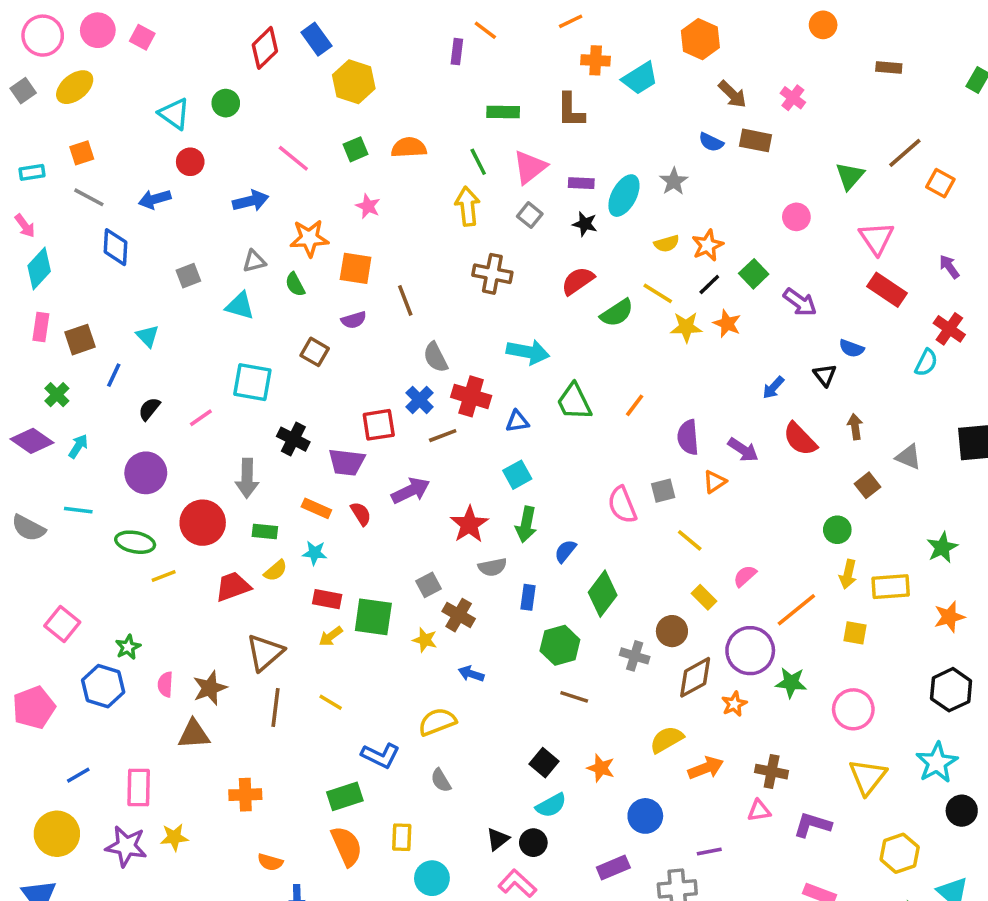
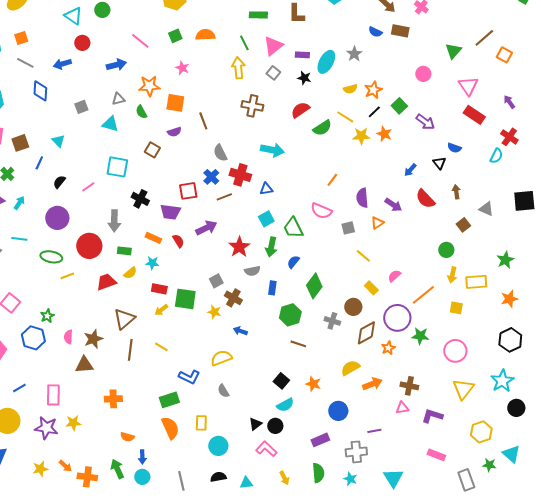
green trapezoid: (574, 402) -> (293, 228), moved
pink semicircle: (622, 505) -> (321, 211), moved, turned -45

